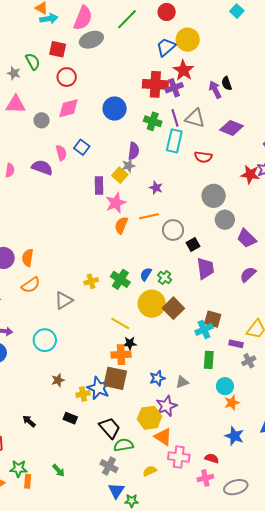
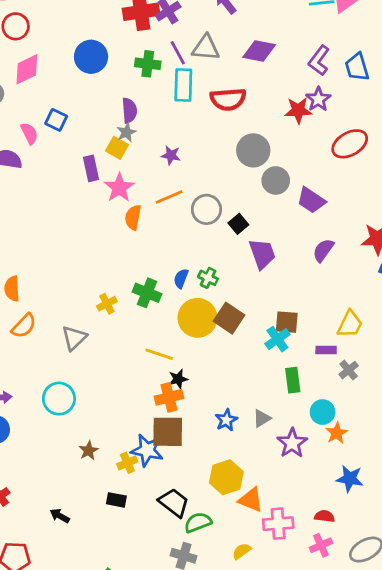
red semicircle: (203, 157) -> (228, 99), size x1.4
purple star: (166, 406) -> (292, 443), moved

